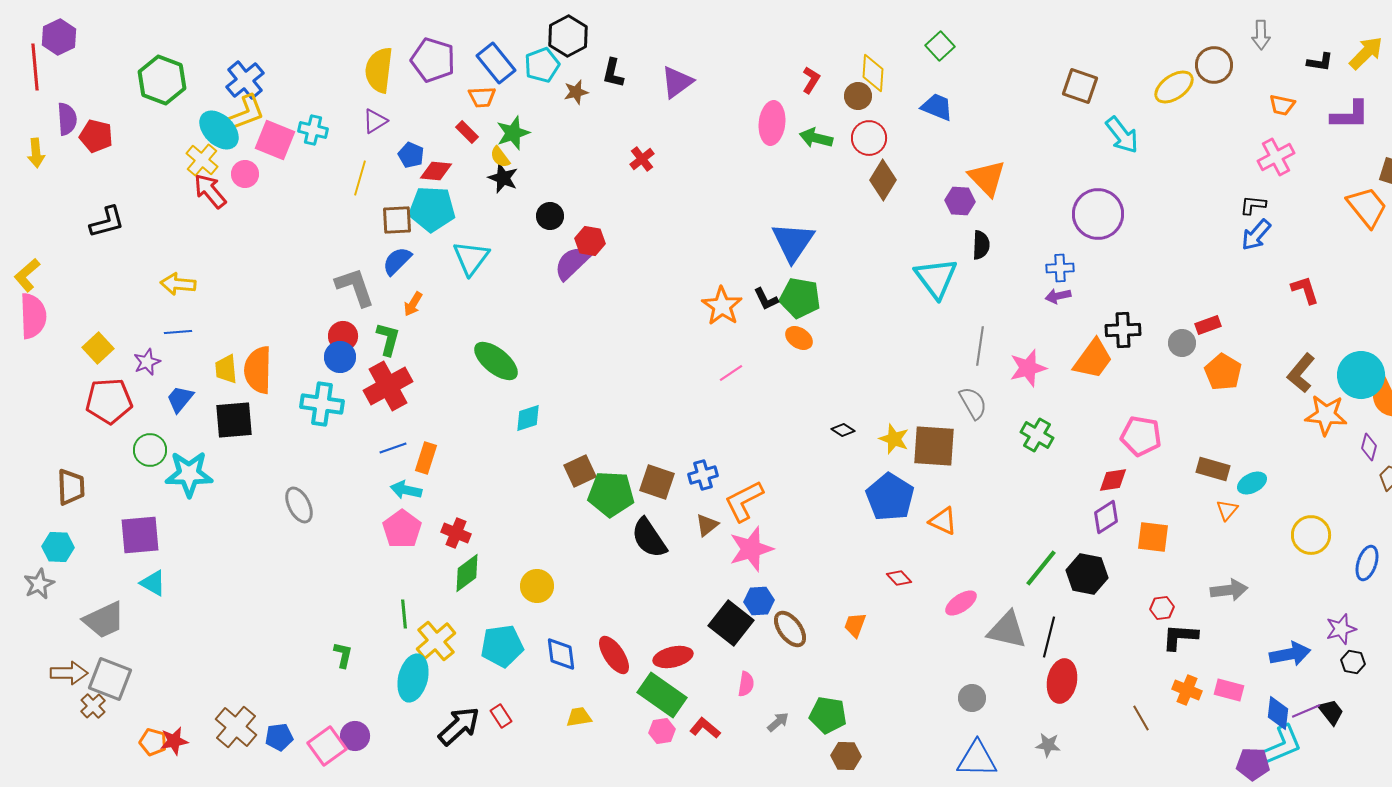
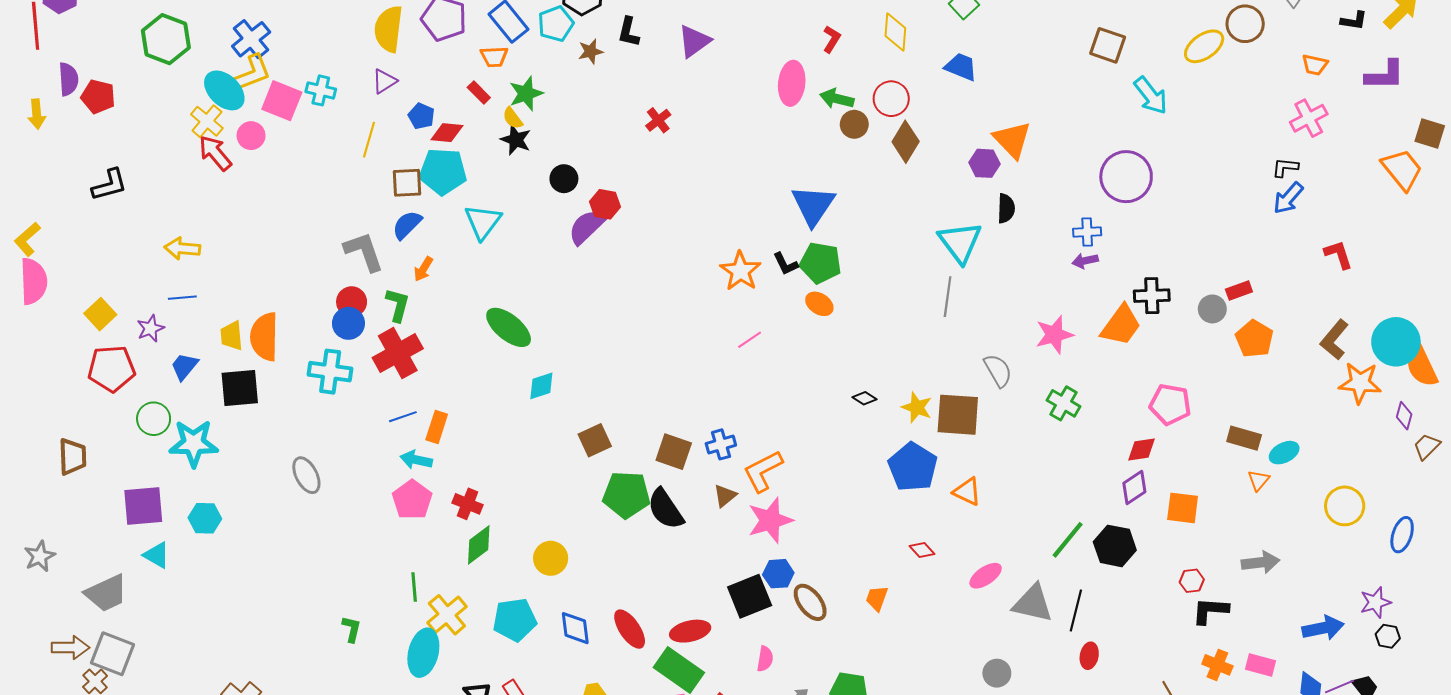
brown circle: (858, 96) -> (854, 124), moved
gray line: (980, 346) -> (948, 297), moved
green pentagon: (611, 494) -> (627, 495), moved
cyan hexagon: (58, 547) -> (205, 518), moved
black square: (731, 623) -> (750, 596), turned 30
red ellipse: (1062, 681) -> (1089, 656), size x0.6

